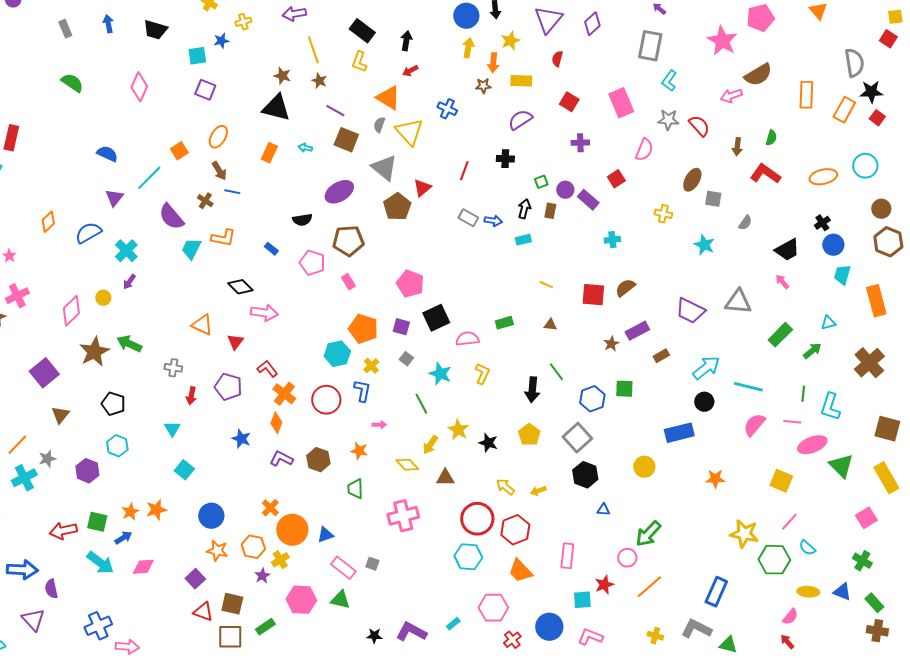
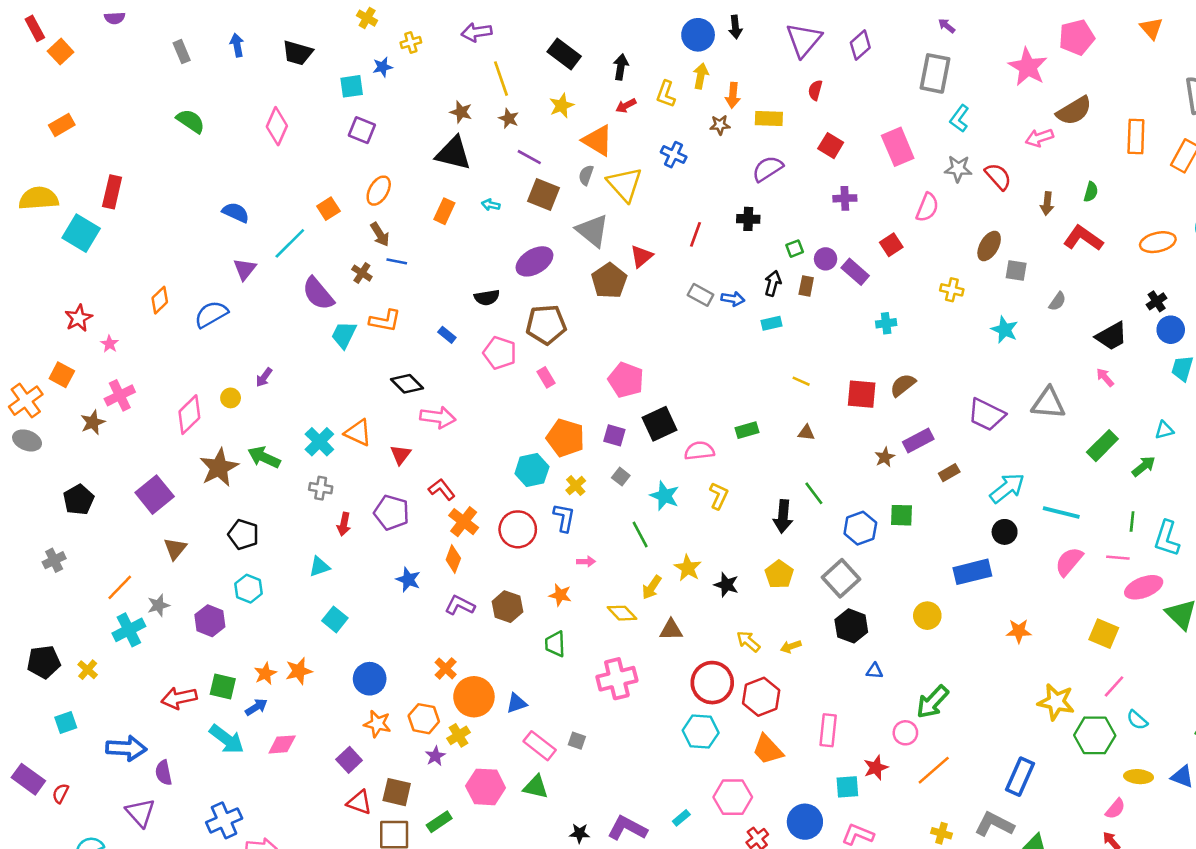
yellow star: (510, 41) -> (562, 106), moved
yellow L-shape: (359, 62) -> (666, 94), moved
cyan cross: (126, 251) -> (319, 442), moved
cyan triangle: (172, 429) -> (319, 567), turned 42

